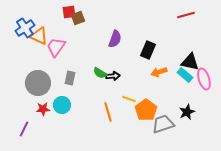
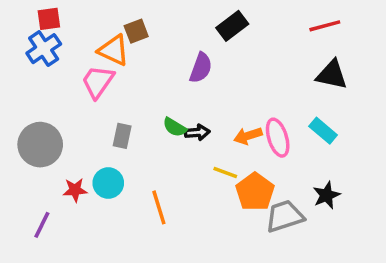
red square: (69, 12) -> (49, 19), moved
orange triangle: (39, 36) -> (114, 50), moved
black rectangle: (148, 50) -> (232, 26), moved, turned 30
black triangle: (190, 62) -> (332, 75), moved
orange arrow: (159, 72) -> (248, 136), moved
pink ellipse: (204, 79) -> (278, 138), moved
gray circle: (38, 83) -> (40, 145), moved
orange line: (108, 112) -> (159, 207), moved

